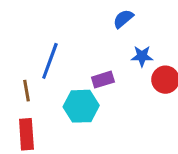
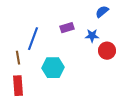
blue semicircle: (123, 19) -> (102, 12), moved
purple rectangle: (103, 80) -> (67, 28), moved

